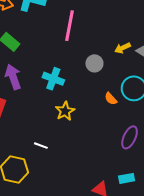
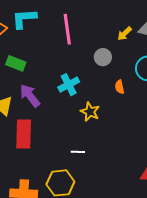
cyan cross: (53, 79) -> (69, 85), turned -30
orange semicircle: (111, 99) -> (120, 87), moved, turned 48

